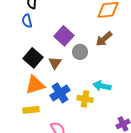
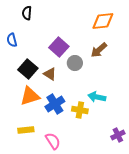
blue semicircle: (27, 21) -> (12, 40), moved
brown triangle: (55, 63) -> (50, 74), turned -32
yellow rectangle: (31, 110) -> (26, 130), moved

